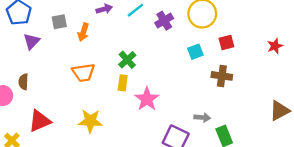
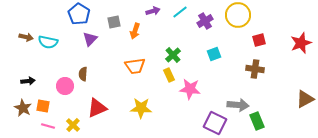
red star: (275, 46) -> (301, 43), size x1.5
cyan square: (195, 52) -> (214, 54), moved
yellow rectangle: (123, 83) -> (169, 75), turned -32
pink star: (147, 99) -> (190, 89), turned -30
gray arrow: (202, 117) -> (238, 105), size x1.5

